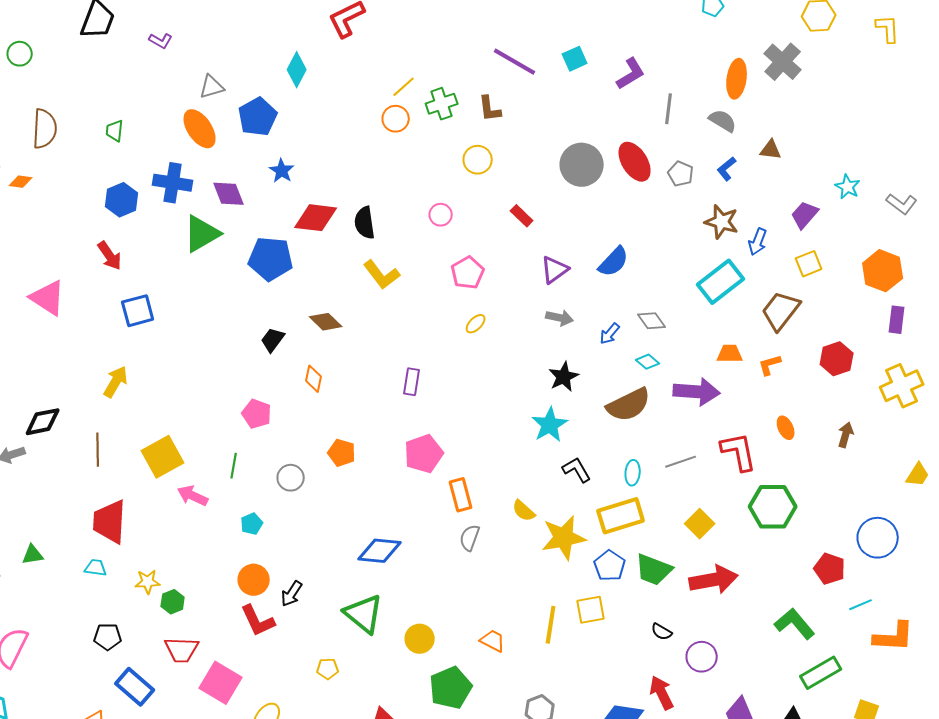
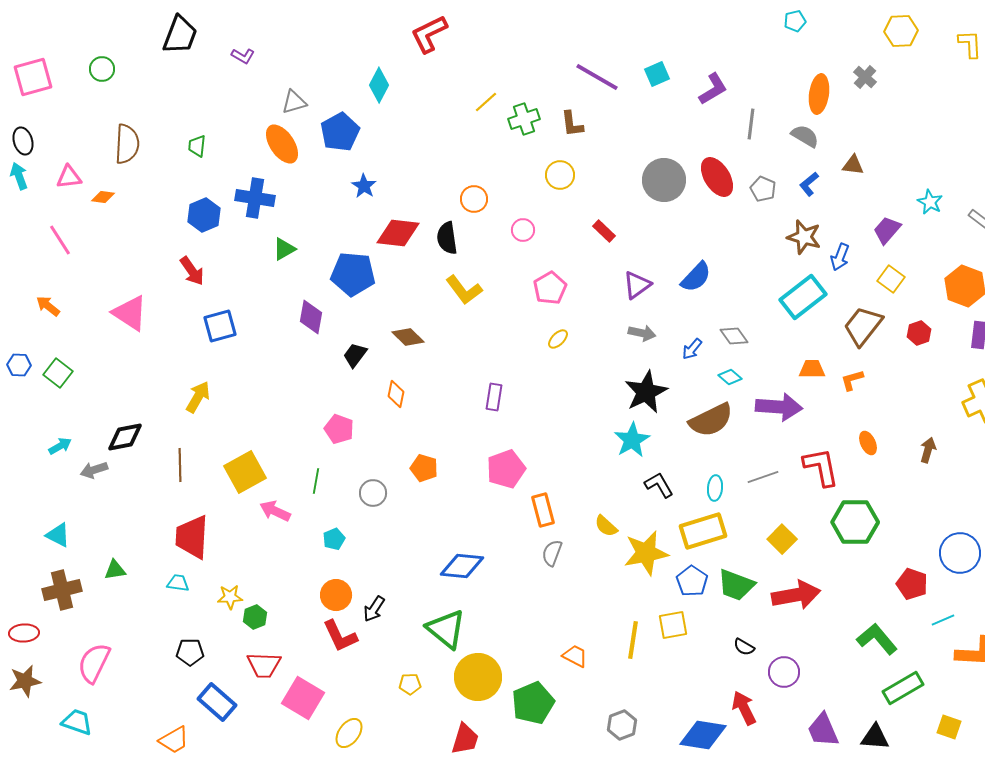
gray cross: (783, 62) -> (865, 77), size x0.6
orange circle: (396, 119) -> (474, 199), moved
purple diamond: (229, 194) -> (311, 317), moved, turned 32
green triangle: (202, 234) -> (284, 249), size x0.6
yellow square: (809, 264) -> (891, 279), turned -32
red hexagon: (837, 359) -> (919, 333), moved, size x0.7
black star: (564, 377) -> (646, 392), size x1.4
yellow circle: (420, 639) -> (478, 677), moved, size x1.6

